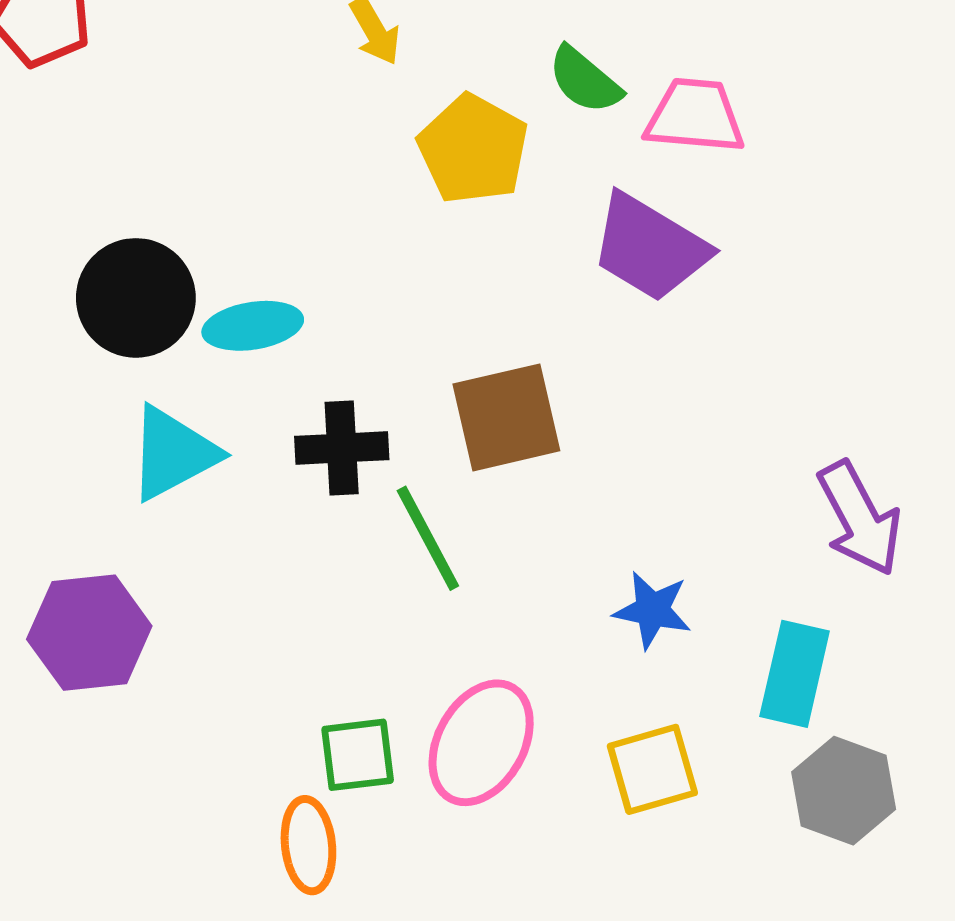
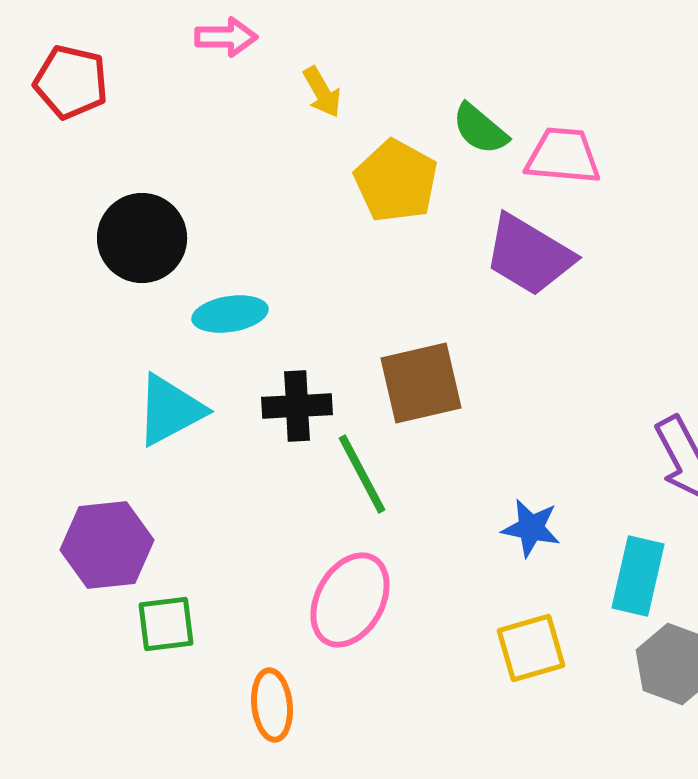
black circle: (136, 298) -> (142, 238), moved
pink ellipse: (481, 743) -> (350, 600), moved
green square: (358, 755) -> (166, 624), moved

